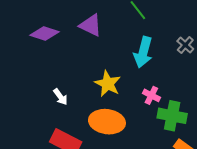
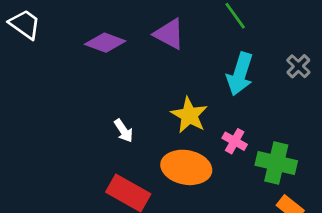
pink cross: (151, 95) -> (235, 141), moved

